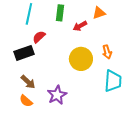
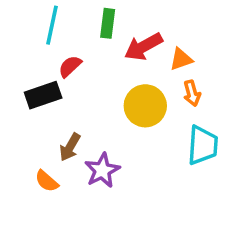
orange triangle: (99, 13) -> (181, 59), moved
red arrow: (80, 26) -> (143, 47), size x1.5
brown arrow: (28, 82) -> (70, 147), moved, turned 77

